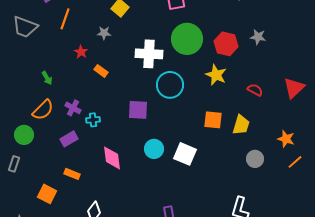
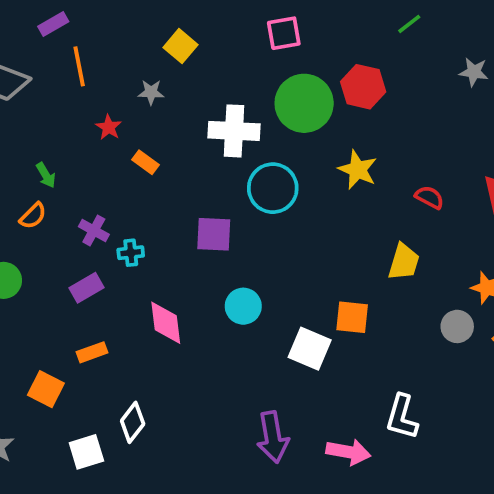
orange line: (65, 19) -> (79, 66), turned -30
gray star: (258, 37) -> (474, 72), moved
red hexagon: (226, 44) -> (363, 87), moved
orange semicircle: (43, 110) -> (33, 216), moved, size x0.7
orange square: (213, 120) -> (352, 317), moved
white square: (185, 154) -> (310, 349), moved
gray circle: (255, 159) -> (457, 326), moved
orange rectangle: (72, 174) -> (92, 352), turned -42

